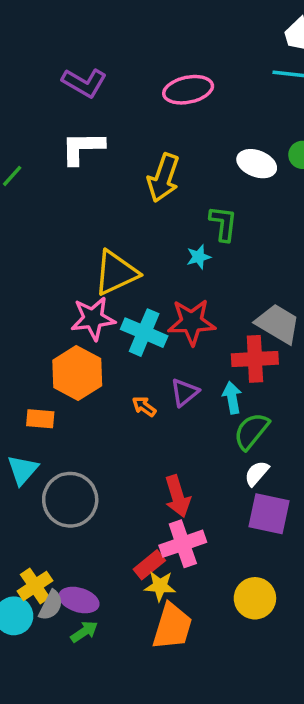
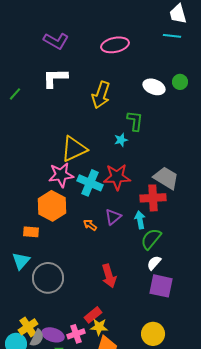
pink cross: (183, 544) -> (76, 334), moved, size x0.7

